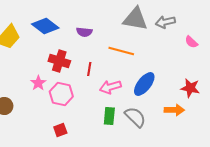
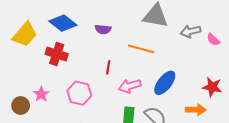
gray arrow: (165, 22) -> (191, 31), moved
red cross: (59, 61) -> (57, 54), moved
pink star: (38, 83) -> (41, 94), moved

